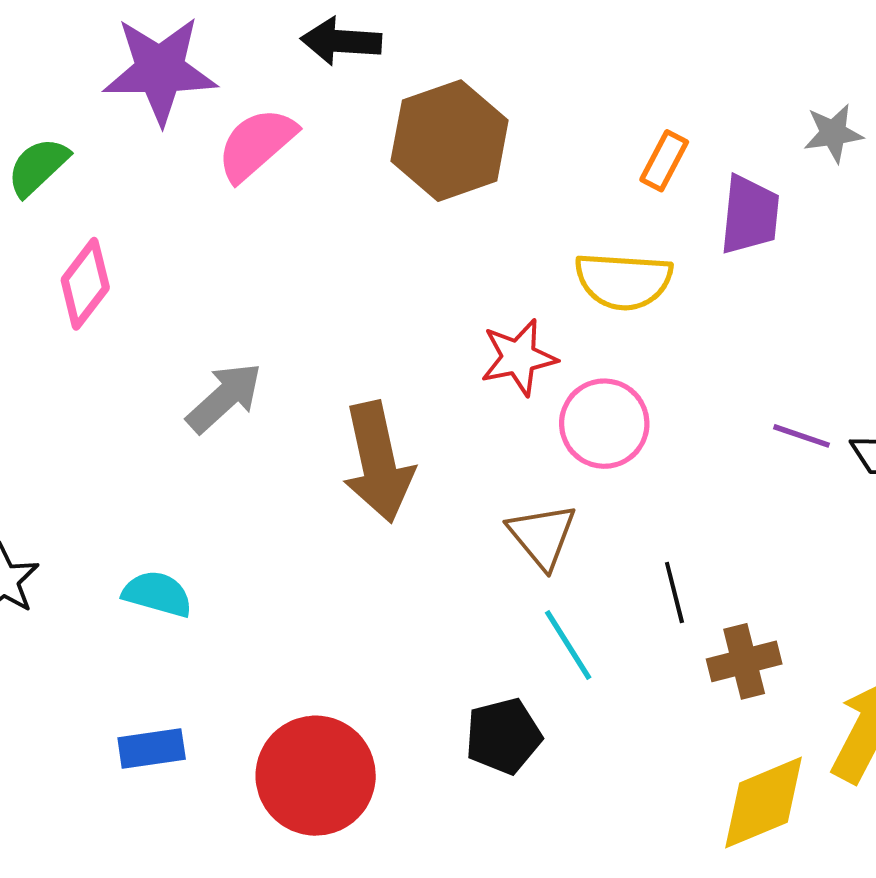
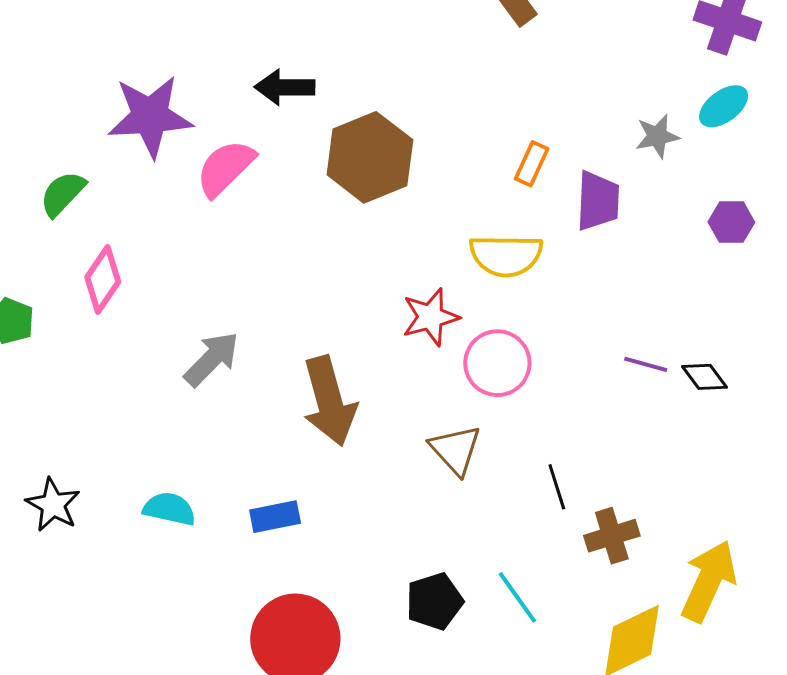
cyan line: (568, 645) -> (517, 597), moved
blue rectangle: (152, 748) -> (275, 517), moved

